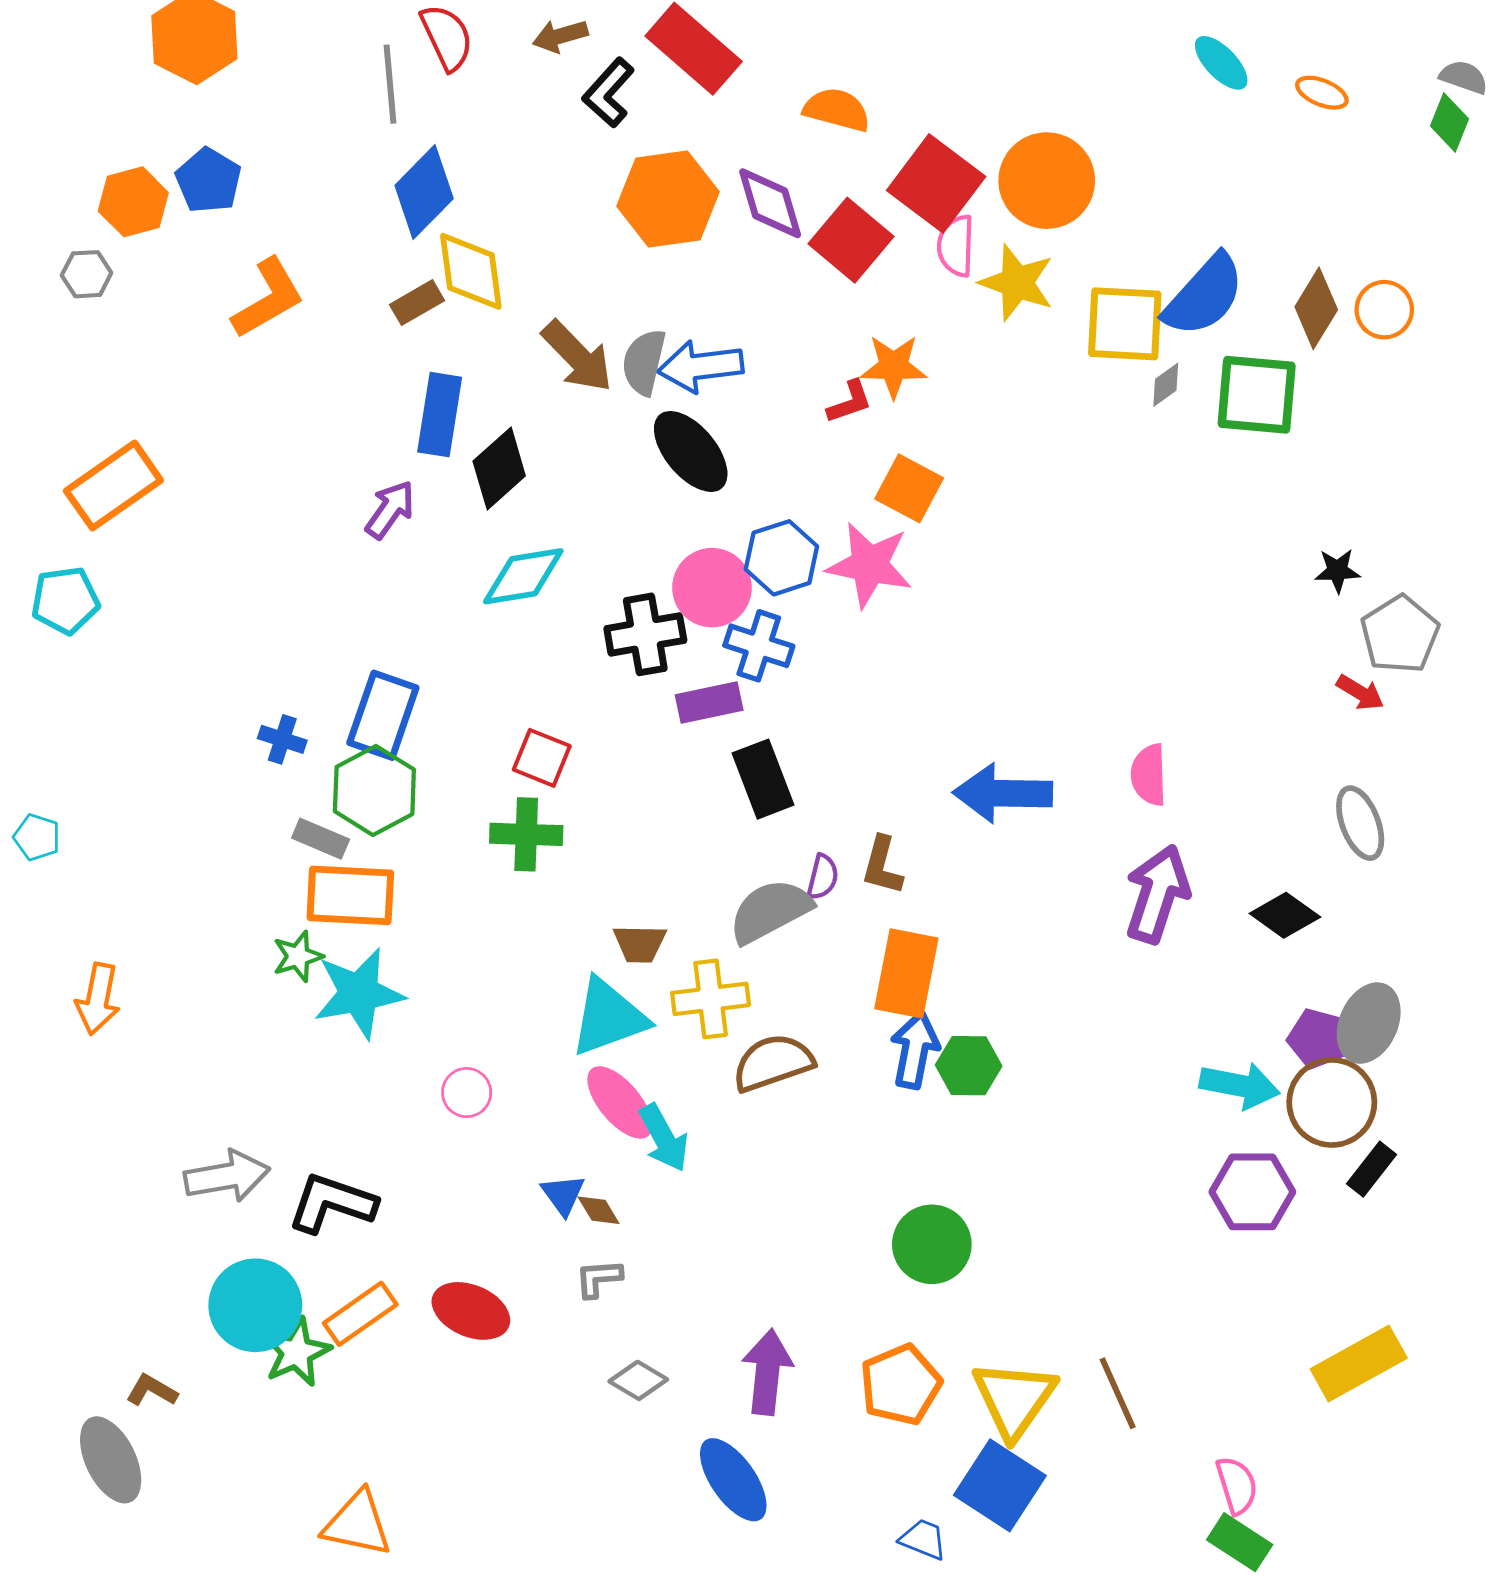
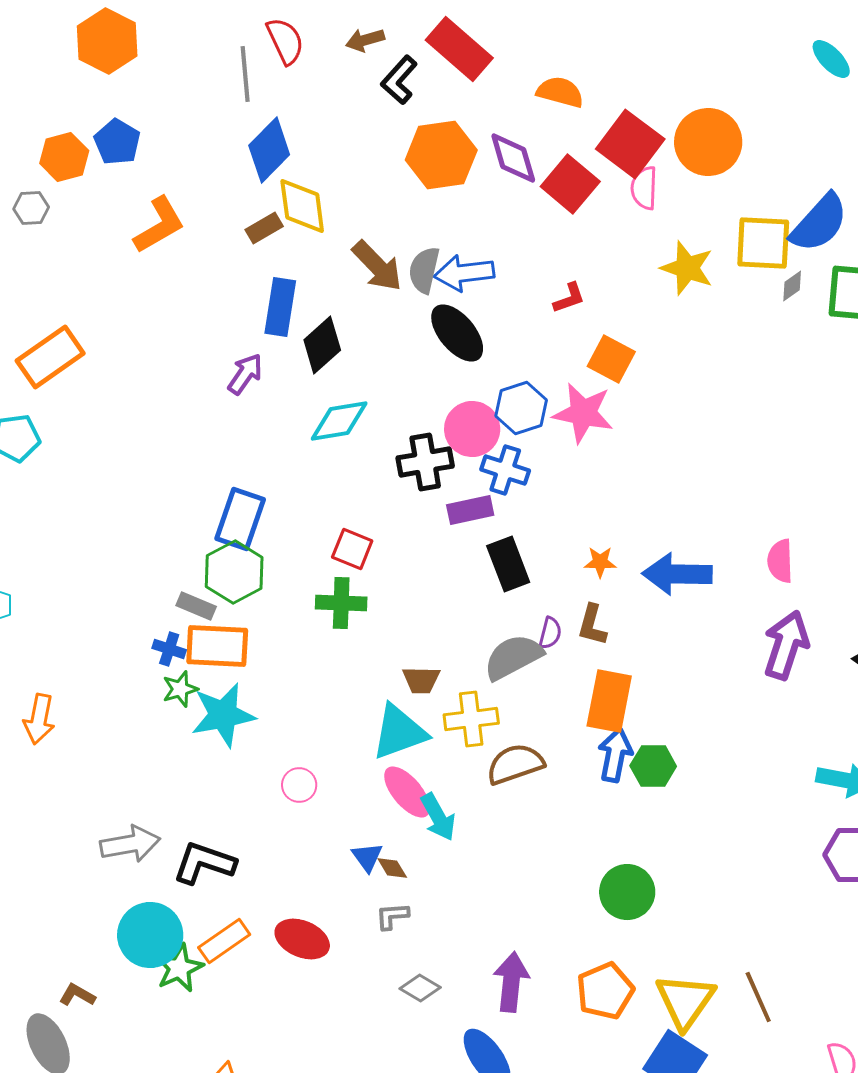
yellow star: (1017, 283) -> (687, 268), moved
orange star: (894, 366) -> (600, 562), moved, size x0.7
blue cross: (282, 739) -> (169, 649), moved

